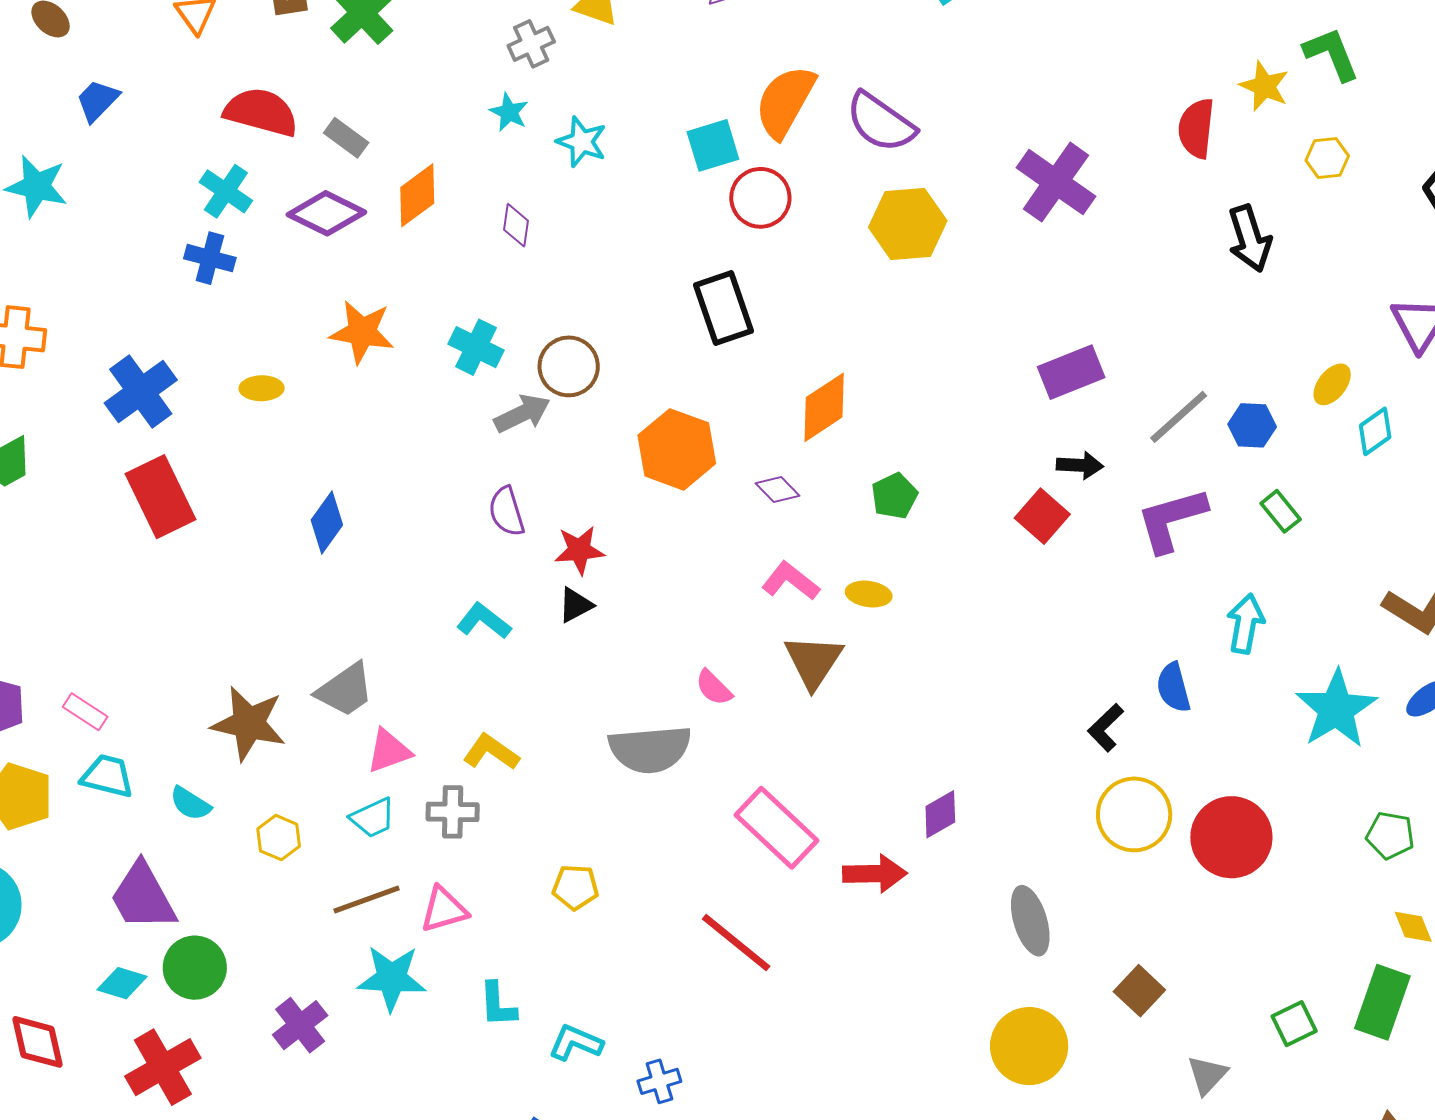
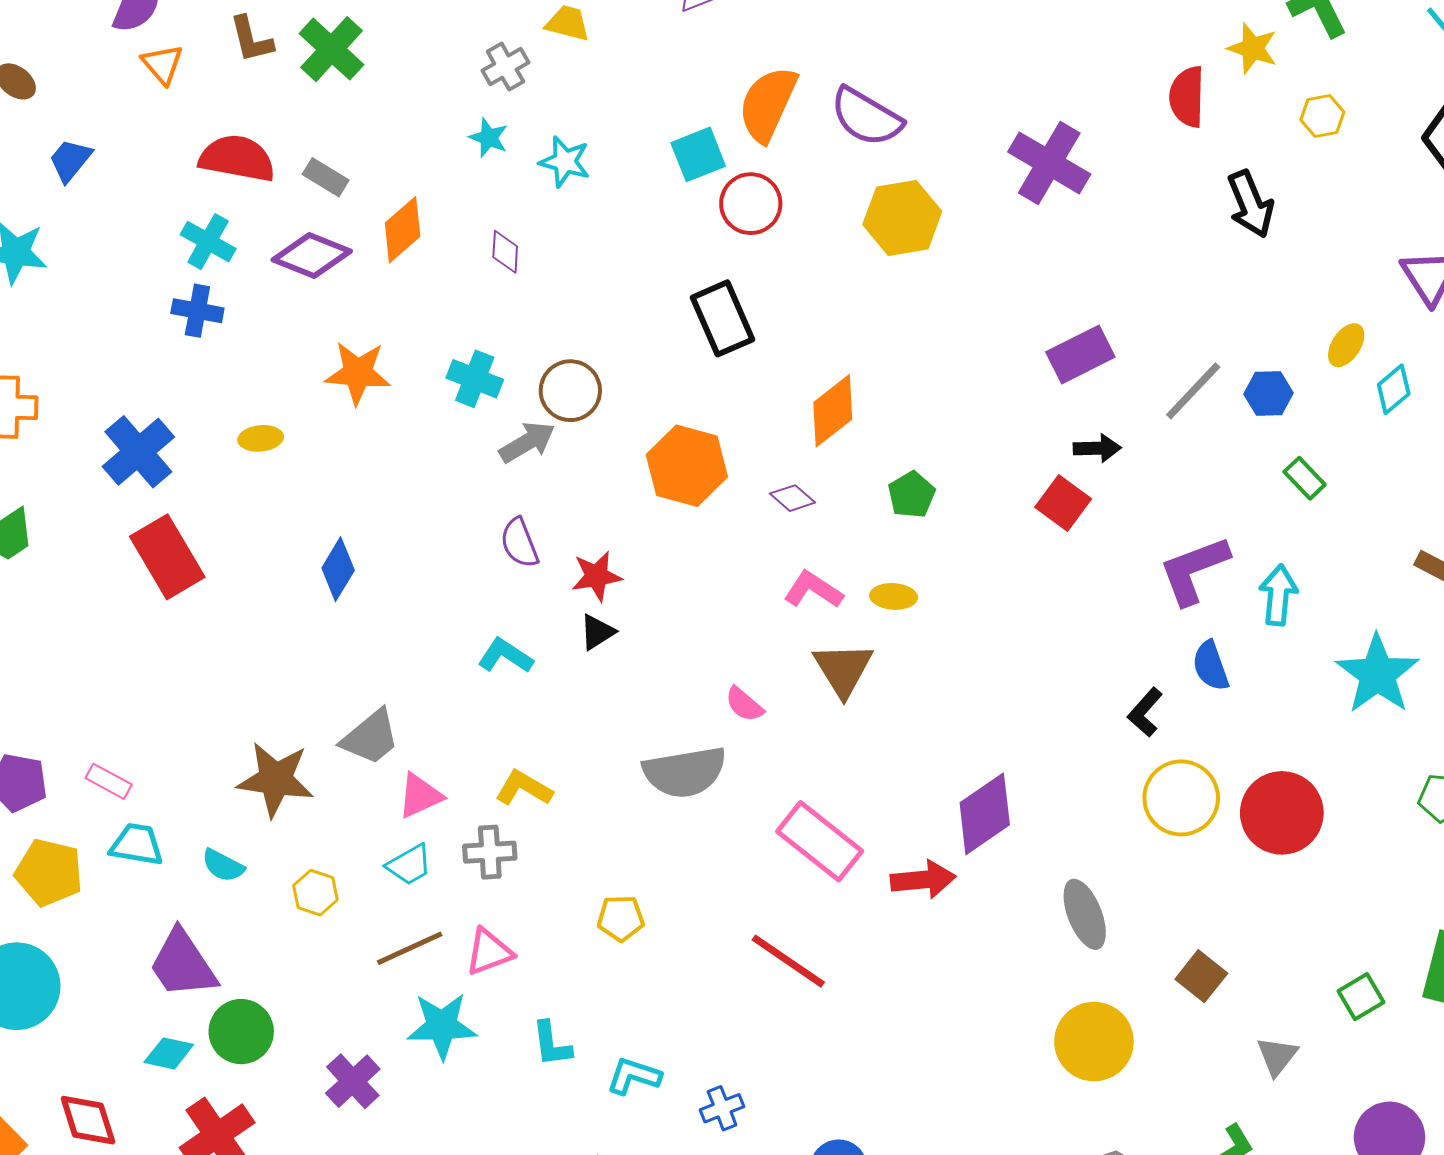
purple L-shape: (1171, 520) -> (1194, 570), moved
purple diamond: (940, 814) -> (985, 814), size x1.6

